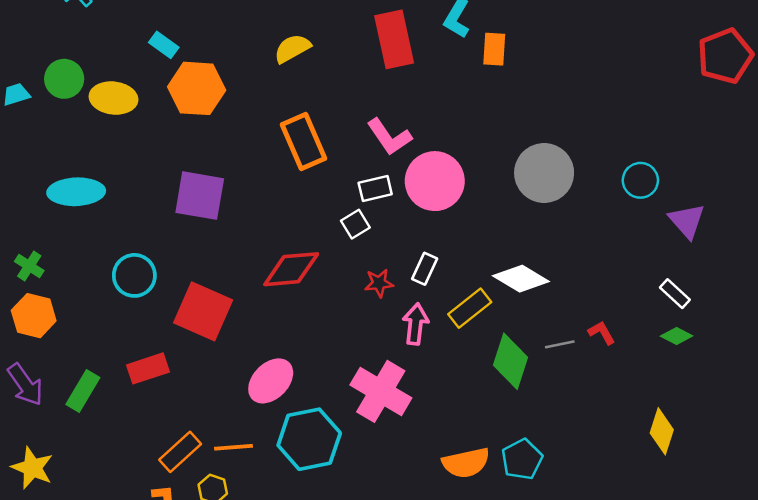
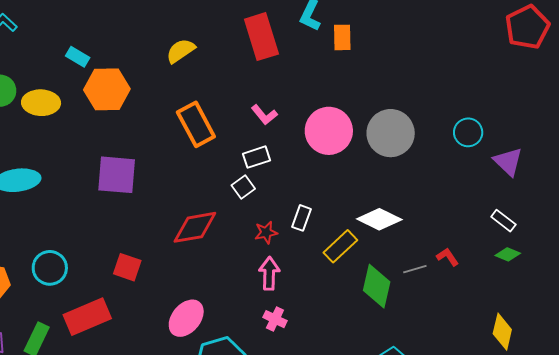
pink L-shape: (389, 137) -> (264, 115), size x0.7
pink circle: (435, 181) -> (329, 131), moved
cyan circle: (134, 275) -> (50, 268), moved
red square: (203, 311) -> (127, 267), size x0.6
pink arrow: (416, 324) -> (269, 273), moved
red rectangle: (148, 368) -> (87, 317), size x1.4
pink cross: (381, 391) -> (275, 319), size x0.5

